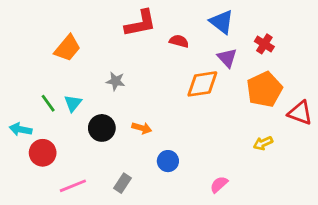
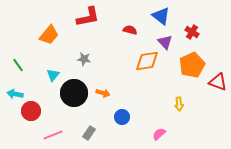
red L-shape: (140, 23) -> (88, 17), moved
green line: (48, 103) -> (18, 65), moved
black circle: (102, 128) -> (74, 93), size x1.4
yellow arrow: (263, 143) -> (179, 104), moved, turned -72

